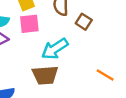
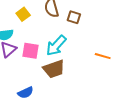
pink square: (29, 24) -> (31, 51), moved, turned 30

